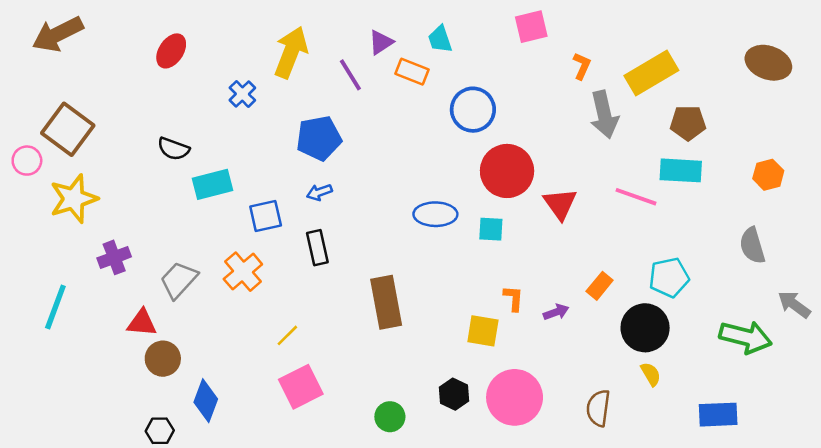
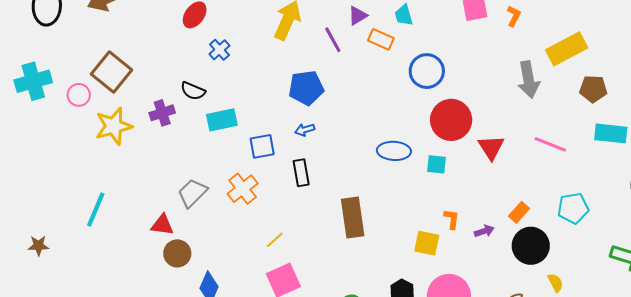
orange L-shape: (582, 66) -> (514, 16), moved
blue cross: (242, 94) -> (219, 50), moved
cyan rectangle: (681, 170) -> (611, 133), moved
purple cross: (114, 257) -> (162, 113), moved
black circle: (645, 328) -> (531, 246), moved

